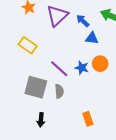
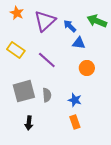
blue star: (82, 68) -> (75, 100), moved
purple line: (59, 69) -> (47, 60), moved
gray square: (36, 87) -> (24, 91), turned -30

